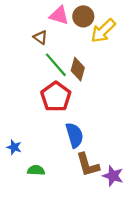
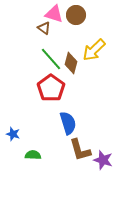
yellow arrow: (103, 31) -> (94, 50), moved
brown triangle: (40, 37) -> (44, 28), moved

